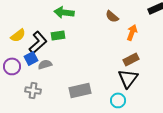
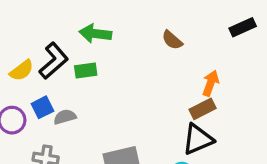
orange arrow: (132, 32) -> (211, 83), moved
black L-shape: (38, 42) -> (54, 61), moved
black triangle: (128, 78) -> (198, 139), turned 30

